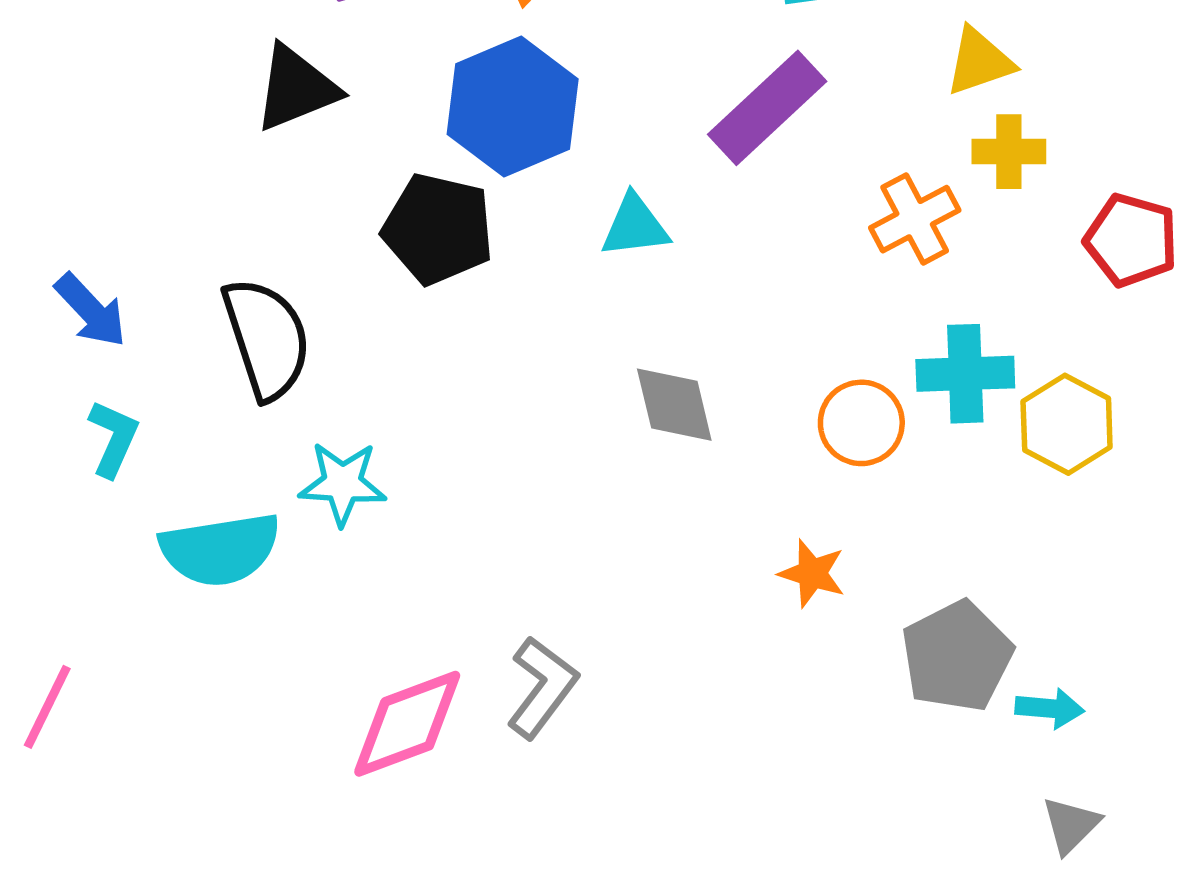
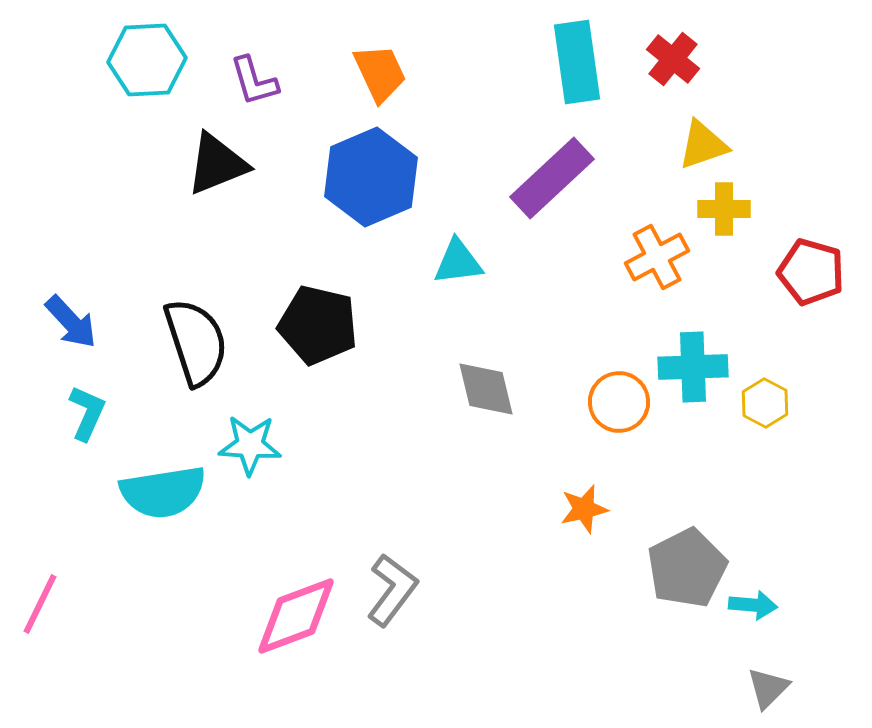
black pentagon: (438, 229) -> (318, 325), moved
yellow hexagon: (1067, 424) -> (765, 403), size x0.7
orange star: (812, 573) -> (584, 509), turned -30

